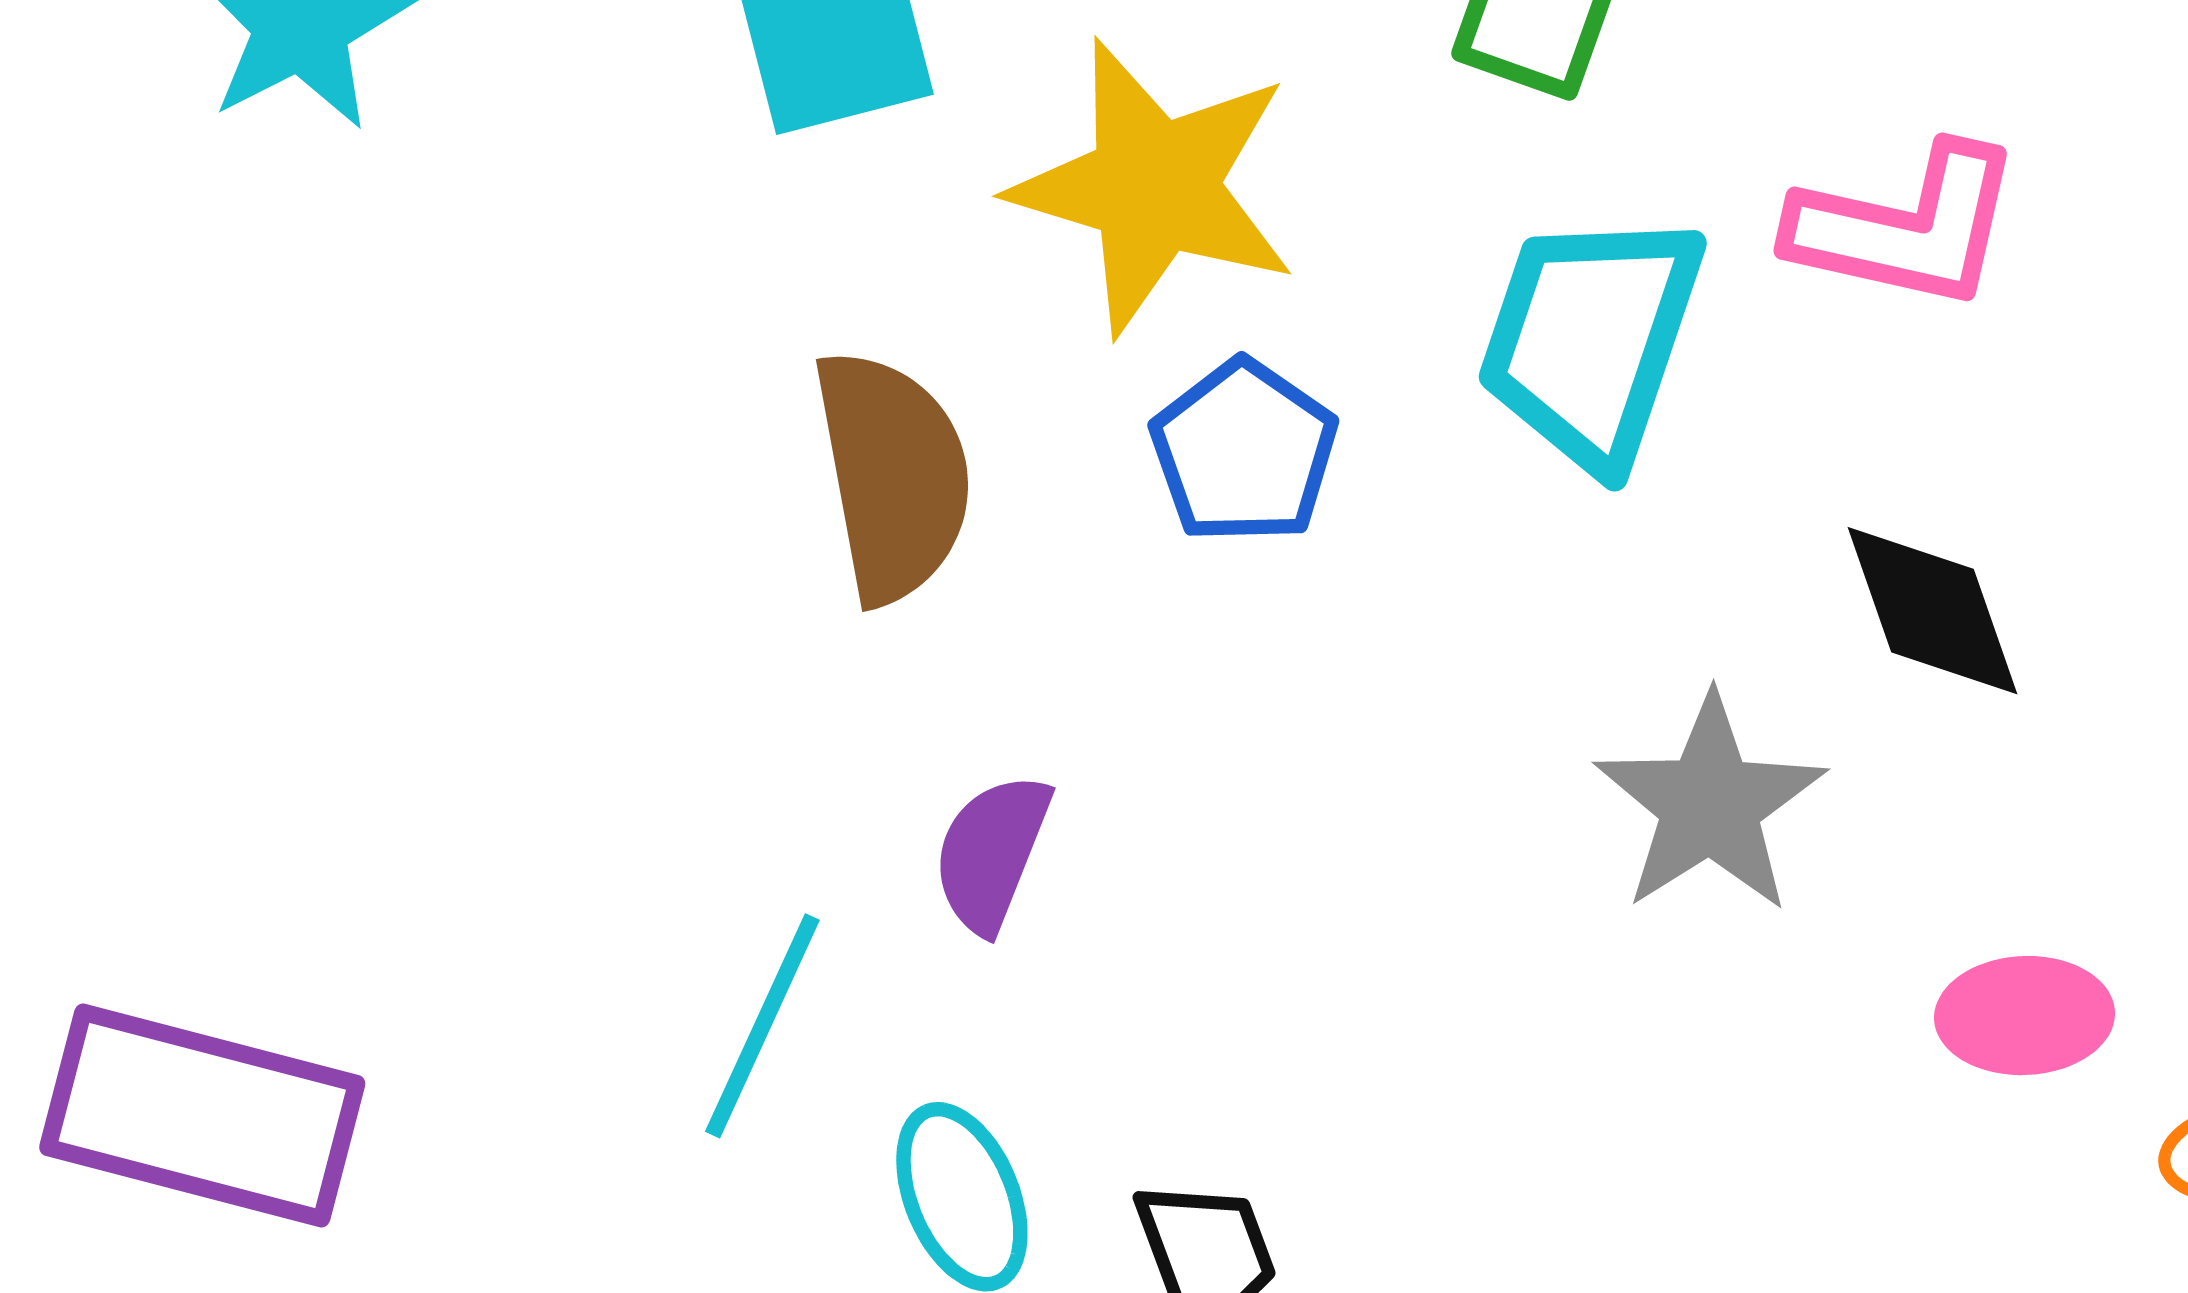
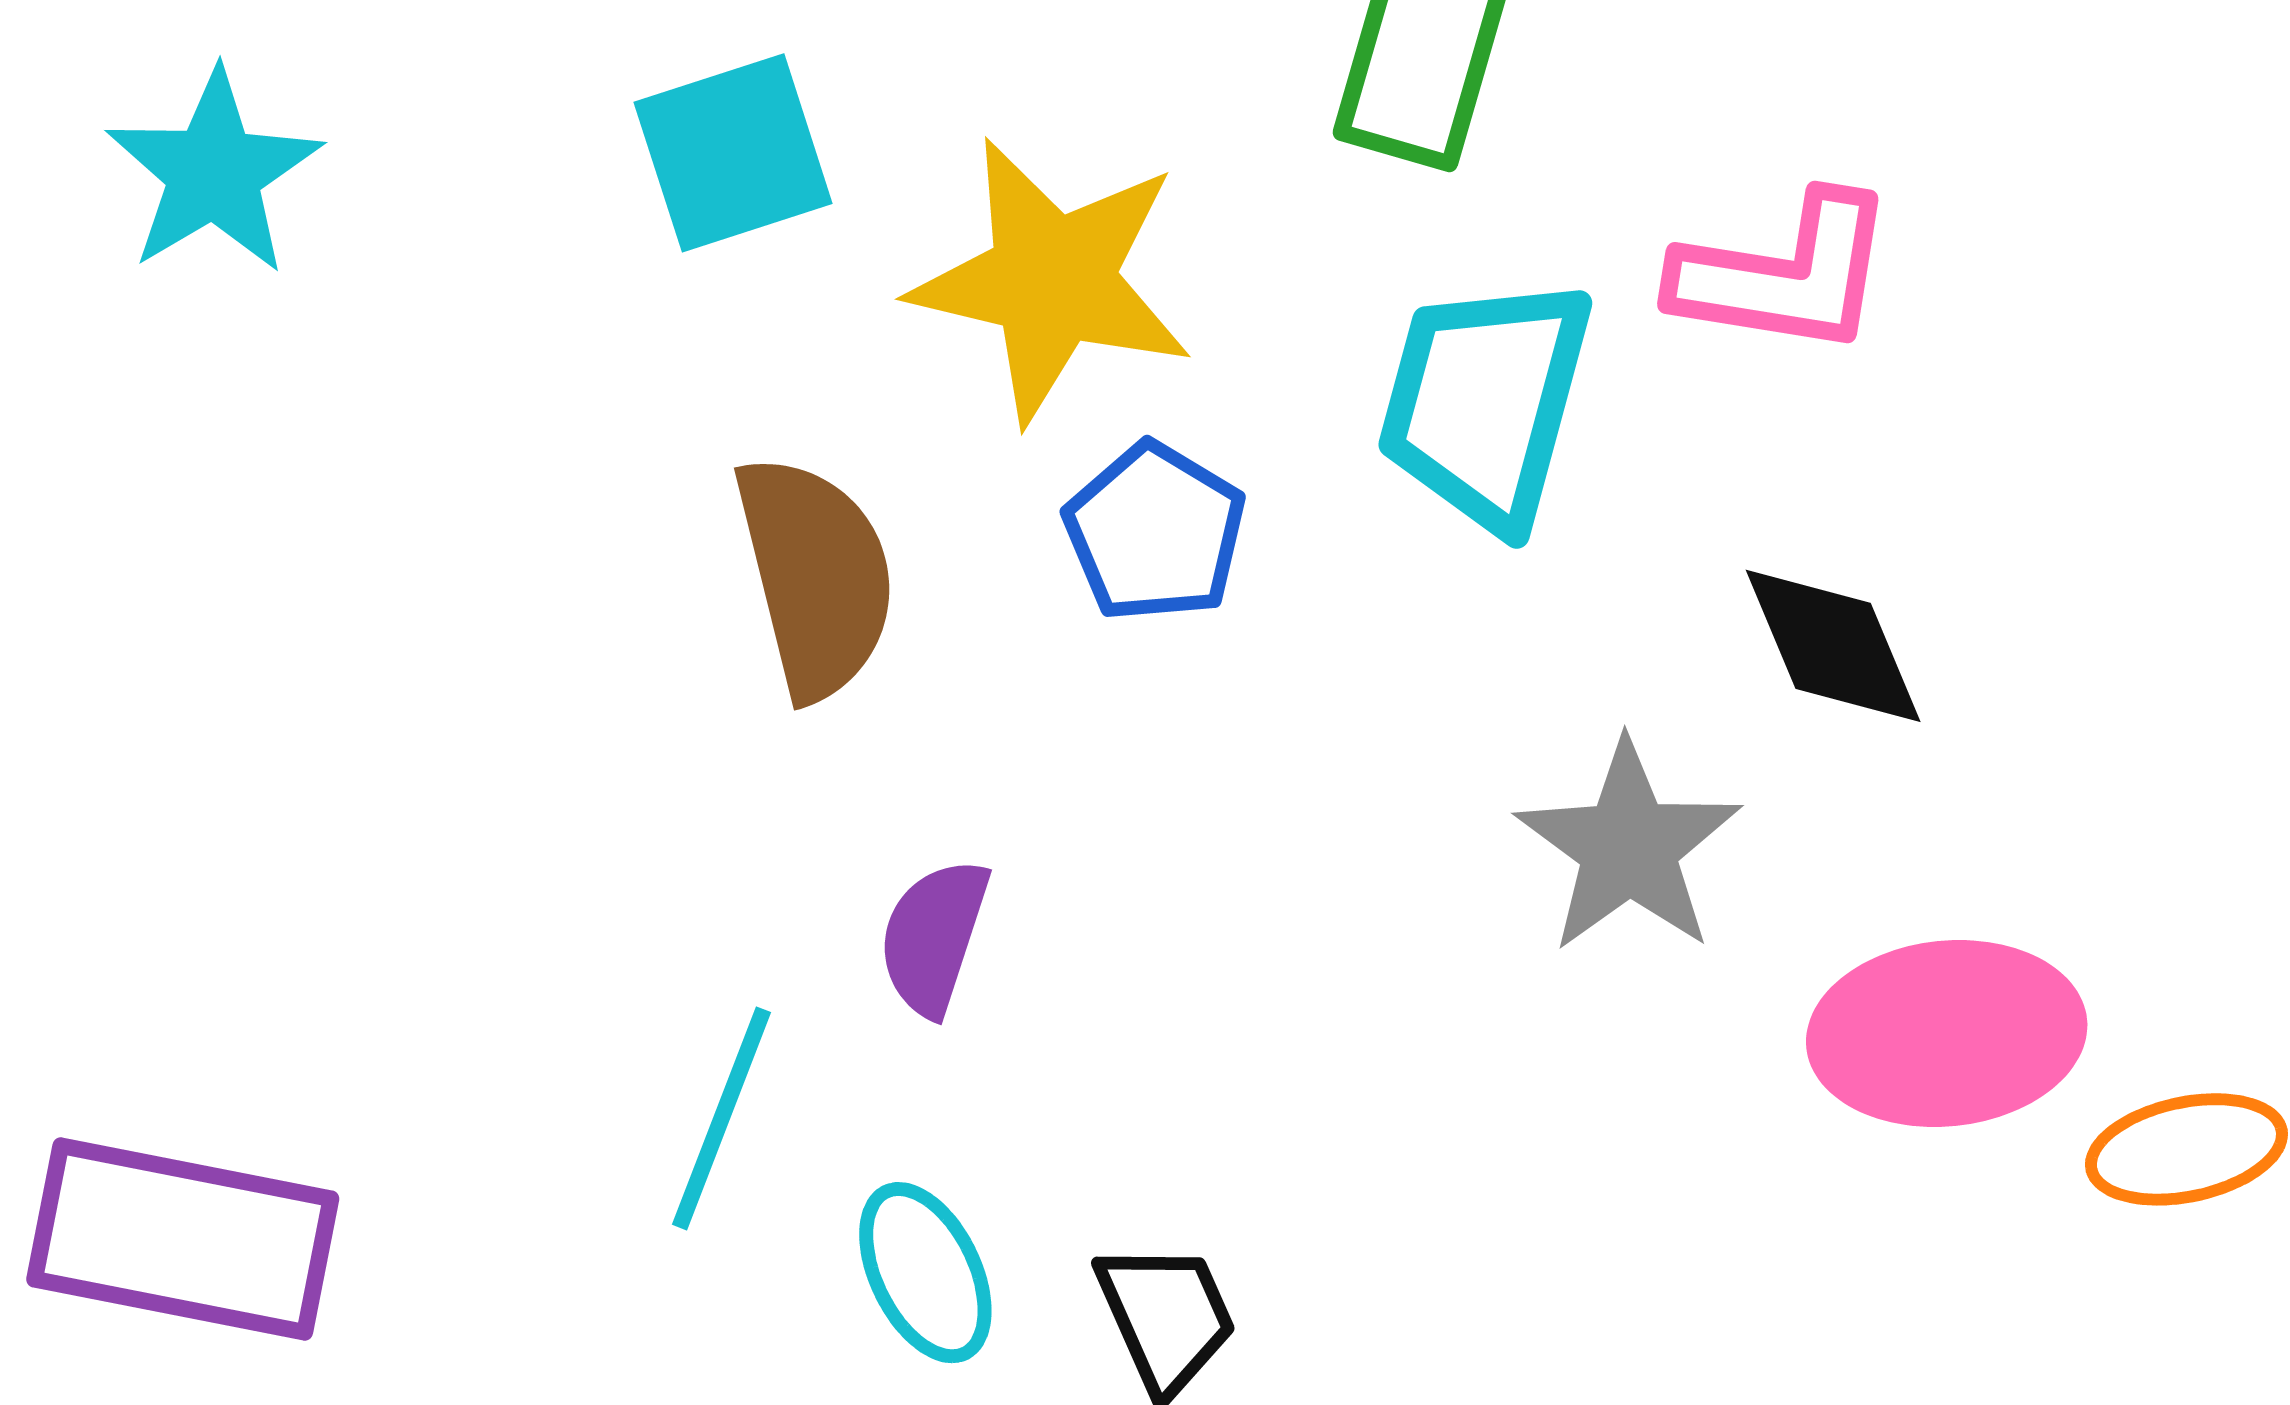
pink ellipse: (2025, 1016) -> (1947, 1034), size x1.6

